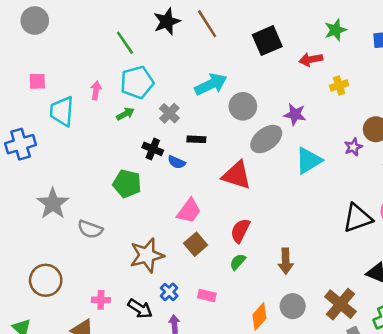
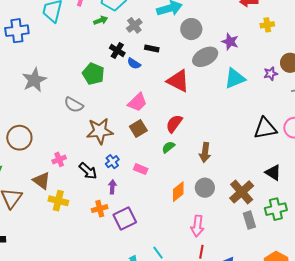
gray semicircle: (90, 229) -> (74, 105), moved
pink cross: (101, 300) -> (59, 159), turned -32

